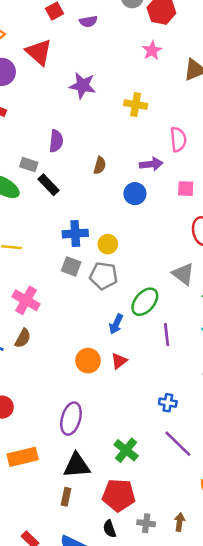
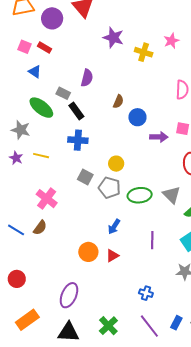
pink star: (152, 51) -> (171, 41), moved
yellow cross: (136, 105) -> (144, 52), moved
purple arrow: (151, 164) -> (159, 137), moved
blue circle: (135, 194) -> (137, 117), moved
blue cross: (75, 234) -> (78, 140), moved
green ellipse: (145, 302) -> (140, 195), moved, turned 35
orange rectangle: (23, 457) -> (27, 320), turned -30

